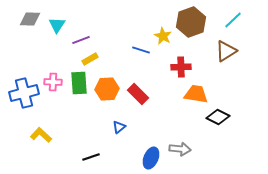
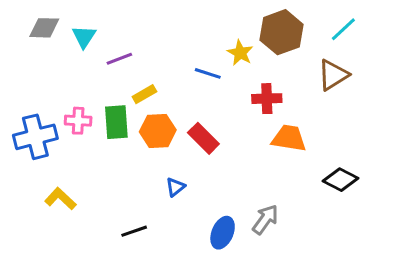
yellow rectangle: (90, 59) -> (144, 94), moved
black diamond: (218, 117) -> (340, 180), moved
gray arrow: (180, 149) -> (265, 219), turned -60

